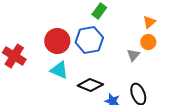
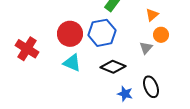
orange triangle: (149, 22) -> (152, 15), moved
black diamond: (90, 85) -> (113, 67), moved

